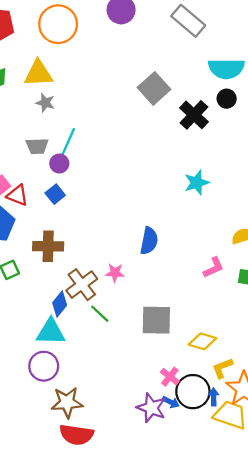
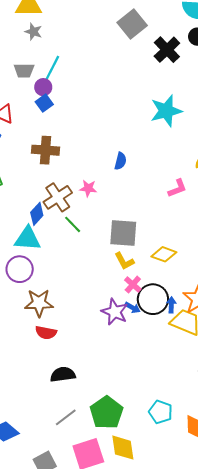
cyan star: (197, 183) -> (166, 111), size x1.4
blue square: (55, 194) -> (44, 103), moved
blue semicircle: (149, 241) -> (120, 161), size x0.7
brown cross: (48, 246) -> (46, 150), moved
yellow L-shape: (222, 368) -> (124, 261), moved, turned -100
red semicircle: (77, 435) -> (46, 333), size x0.7

